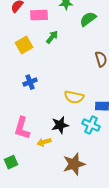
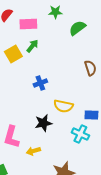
green arrow: (52, 37) -> (32, 46), moved
blue cross: (30, 82) -> (40, 83), moved
black star: (60, 125) -> (43, 123), moved

